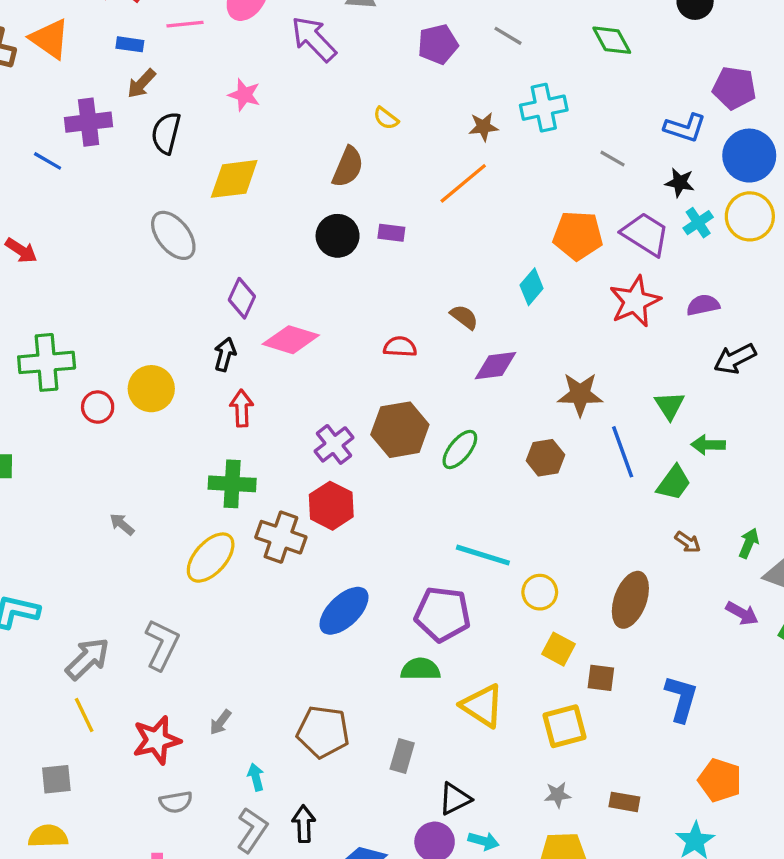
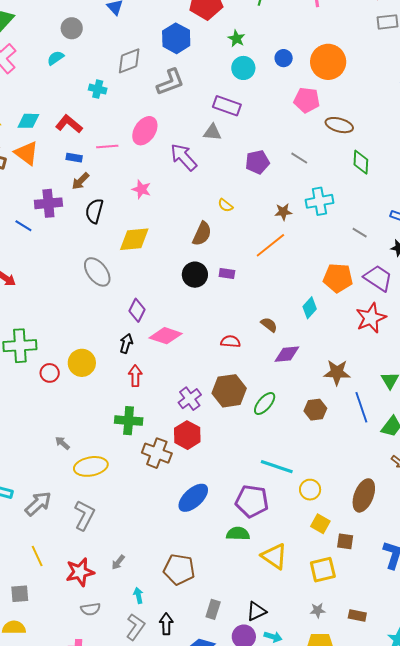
green diamond: (612, 40) -> (361, 162), turned 30
yellow ellipse: (211, 558) -> (91, 466), moved, turned 36
gray arrow: (87, 659) -> (38, 504), moved
gray rectangle: (402, 756) -> (213, 609), moved

